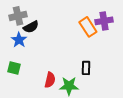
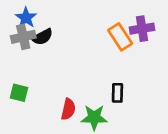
gray cross: (18, 16) -> (23, 37), moved
blue star: (19, 40) -> (26, 18), moved

